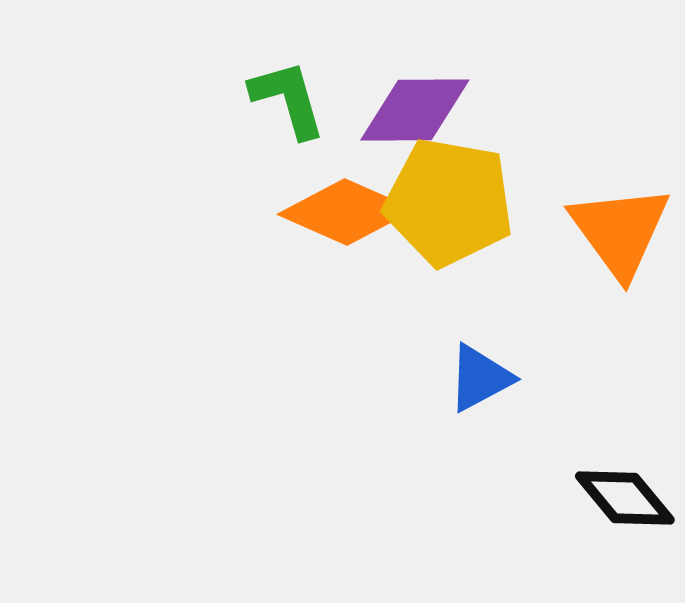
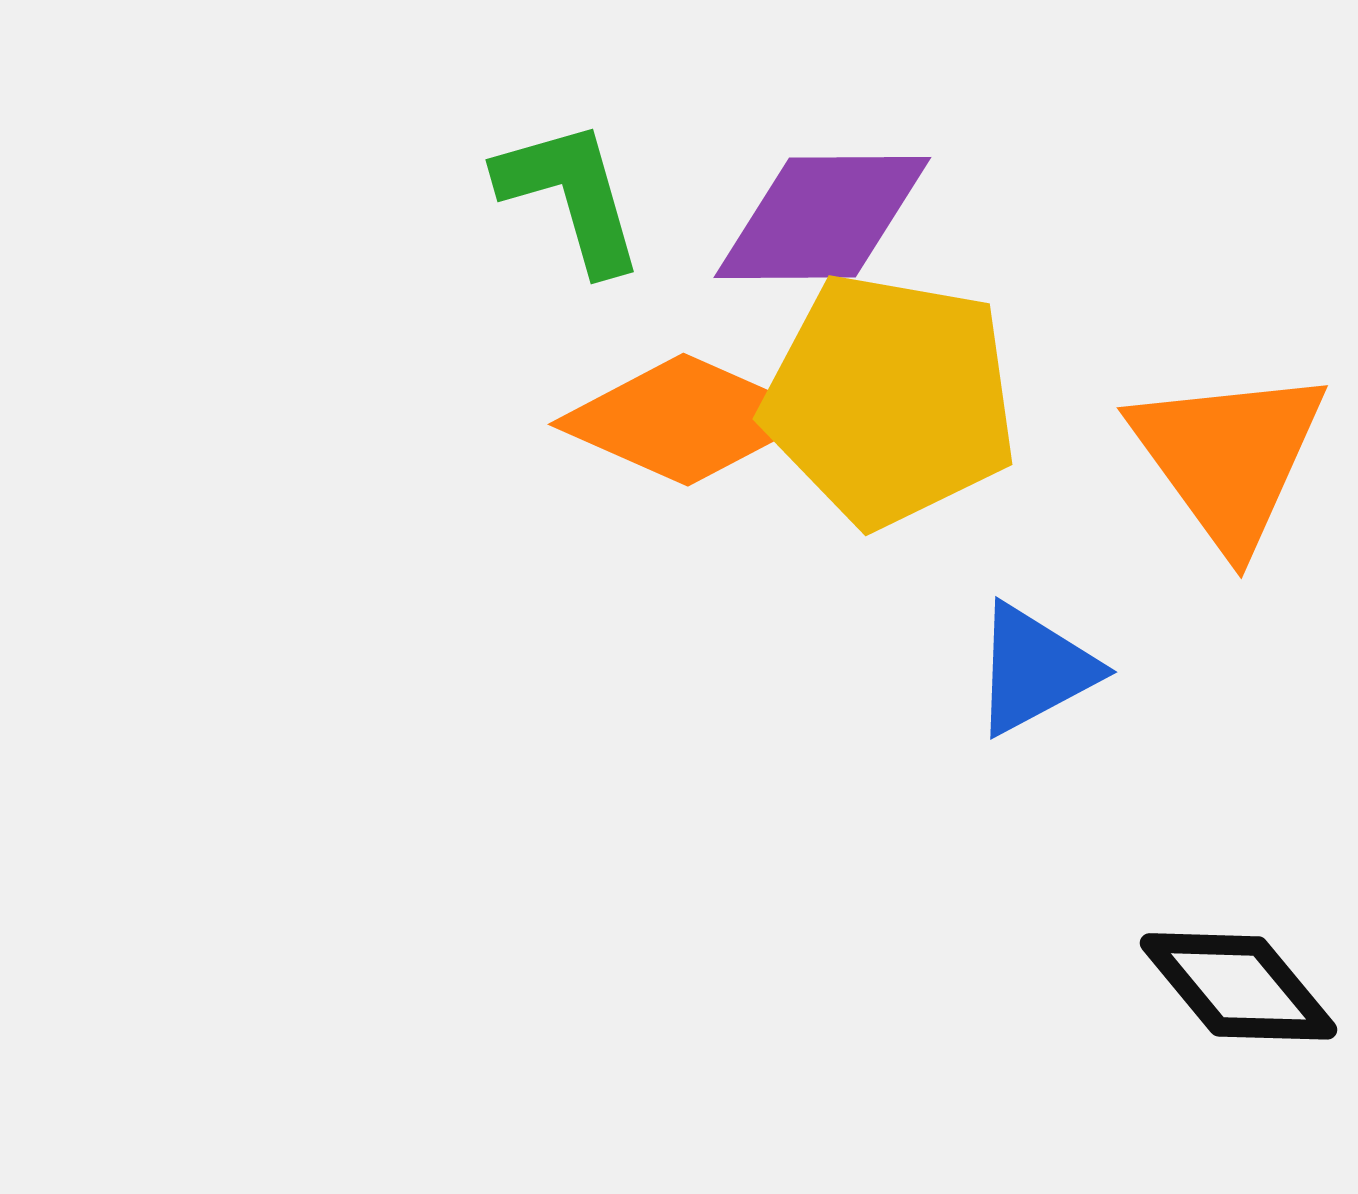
blue triangle: (480, 378) -> (1034, 669), moved

